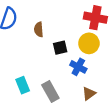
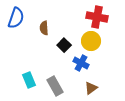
black square: (60, 48) -> (64, 45), turned -32

